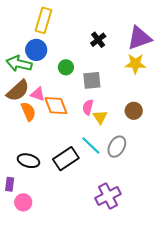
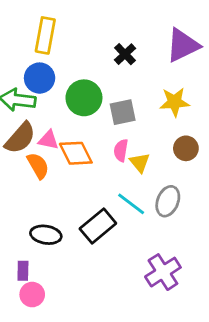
yellow star: (135, 64) -> (175, 102), moved
green circle: (66, 67) -> (84, 98), size x1.6
pink circle: (23, 202) -> (32, 295), moved

